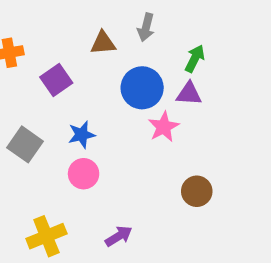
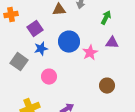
blue circle: (142, 88) -> (69, 42), moved
purple triangle: (189, 94) -> (112, 43), moved
blue star: (82, 135) -> (41, 49), moved

